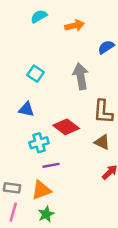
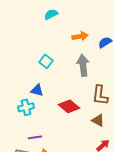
orange arrow: (75, 26) -> (80, 36), moved
cyan cross: (39, 143) -> (26, 107), moved
purple line: (51, 165) -> (35, 137), moved

